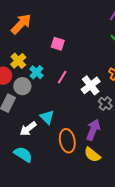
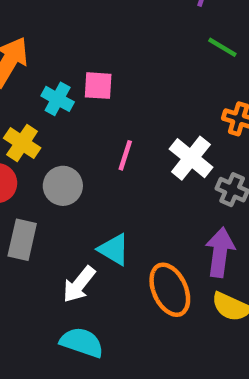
cyan cross: (36, 72) -> (58, 99), moved
gray circle: (22, 86) -> (63, 186), moved

